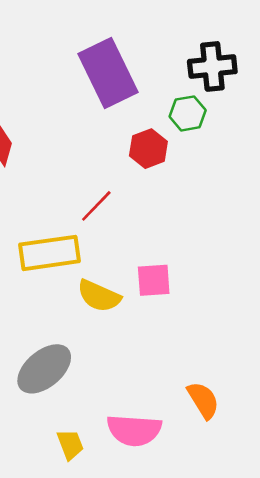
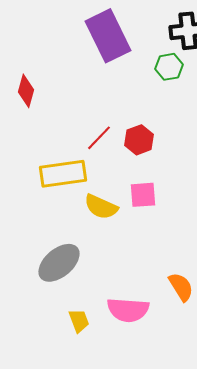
red hexagon: (148, 149) -> (139, 140), moved

